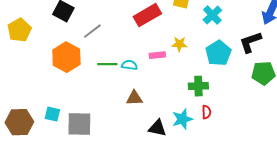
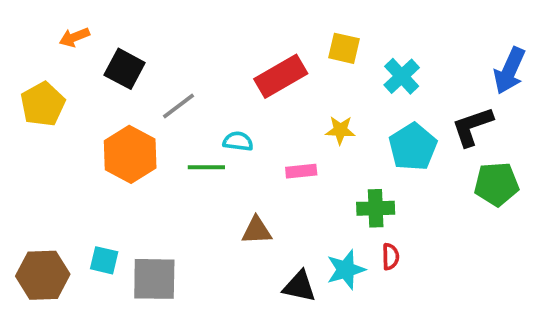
pink rectangle: (157, 55) -> (301, 171), moved
cyan semicircle: (129, 65) -> (238, 141), moved

